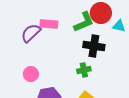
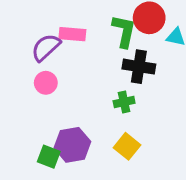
green L-shape: (84, 22) -> (124, 31), turned -55
pink circle: (31, 74) -> (46, 83), moved

